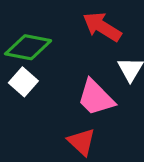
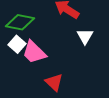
pink trapezoid: (96, 98) -> (34, 52), moved

